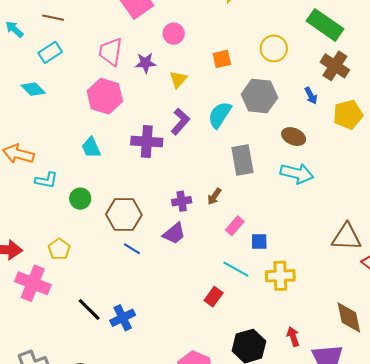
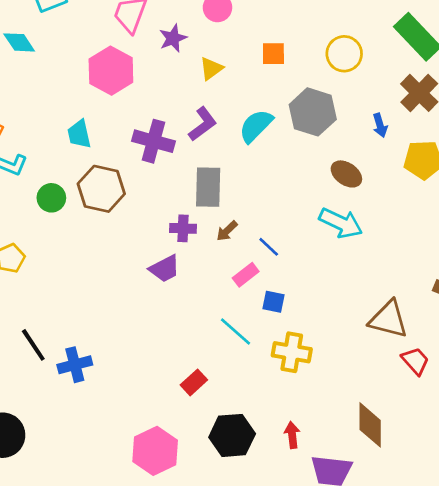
purple star: (146, 63) -> (173, 38), turned -30
gray rectangle: (242, 160) -> (208, 187), moved
brown hexagon: (124, 215) -> (101, 189), moved
blue line: (132, 249) -> (269, 247), moved
red rectangle: (214, 297) -> (194, 382), moved

